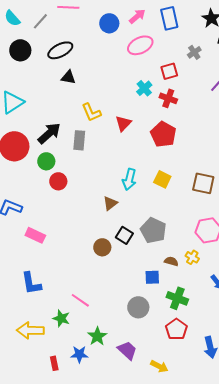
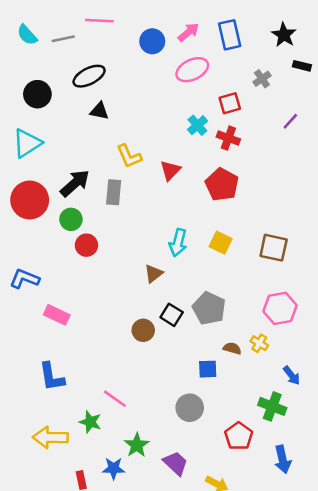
gray line: (40, 21) -> (63, 39), turned 36
black circle: (20, 50) -> (37, 94), moved
green cross: (177, 298) -> (272, 406), moved

